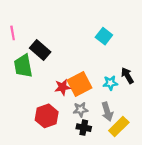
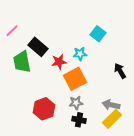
pink line: (13, 33) -> (12, 31), turned 56
cyan star: (110, 83) -> (80, 54), moved
red star: (62, 87) -> (59, 62), moved
gray arrow: (107, 112) -> (111, 105), moved, turned 120

